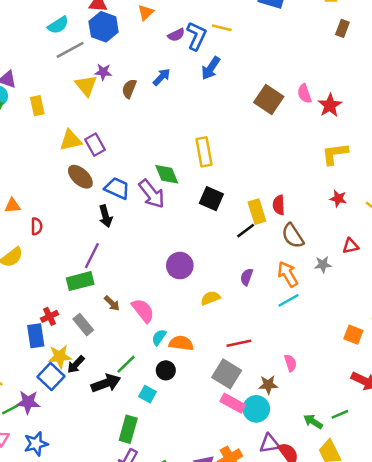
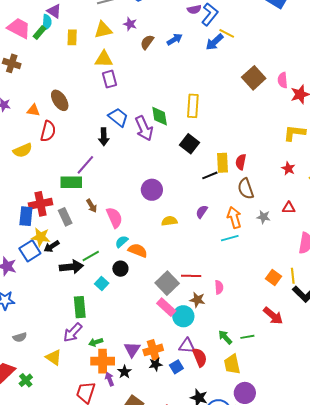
yellow line: (222, 28) -> (227, 33), moved
yellow triangle: (86, 86) -> (103, 30), moved, turned 42
yellow triangle: (71, 140) -> (104, 59), moved
brown ellipse: (80, 177) -> (60, 100), moved
red semicircle: (37, 226) -> (48, 131), size x1.5
red cross: (50, 316) -> (40, 204), size x1.6
red line: (239, 343) -> (191, 276), moved
green rectangle: (128, 429) -> (80, 307), turned -35

